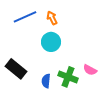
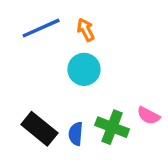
black rectangle: (16, 69) -> (39, 129), moved

